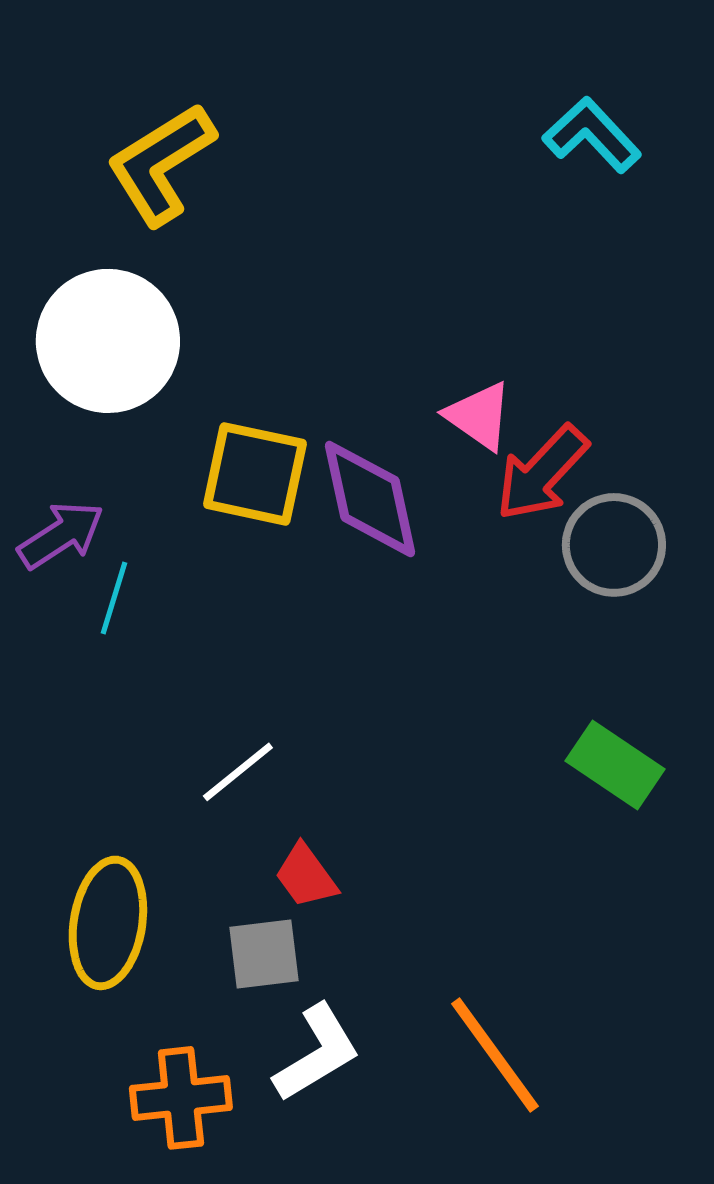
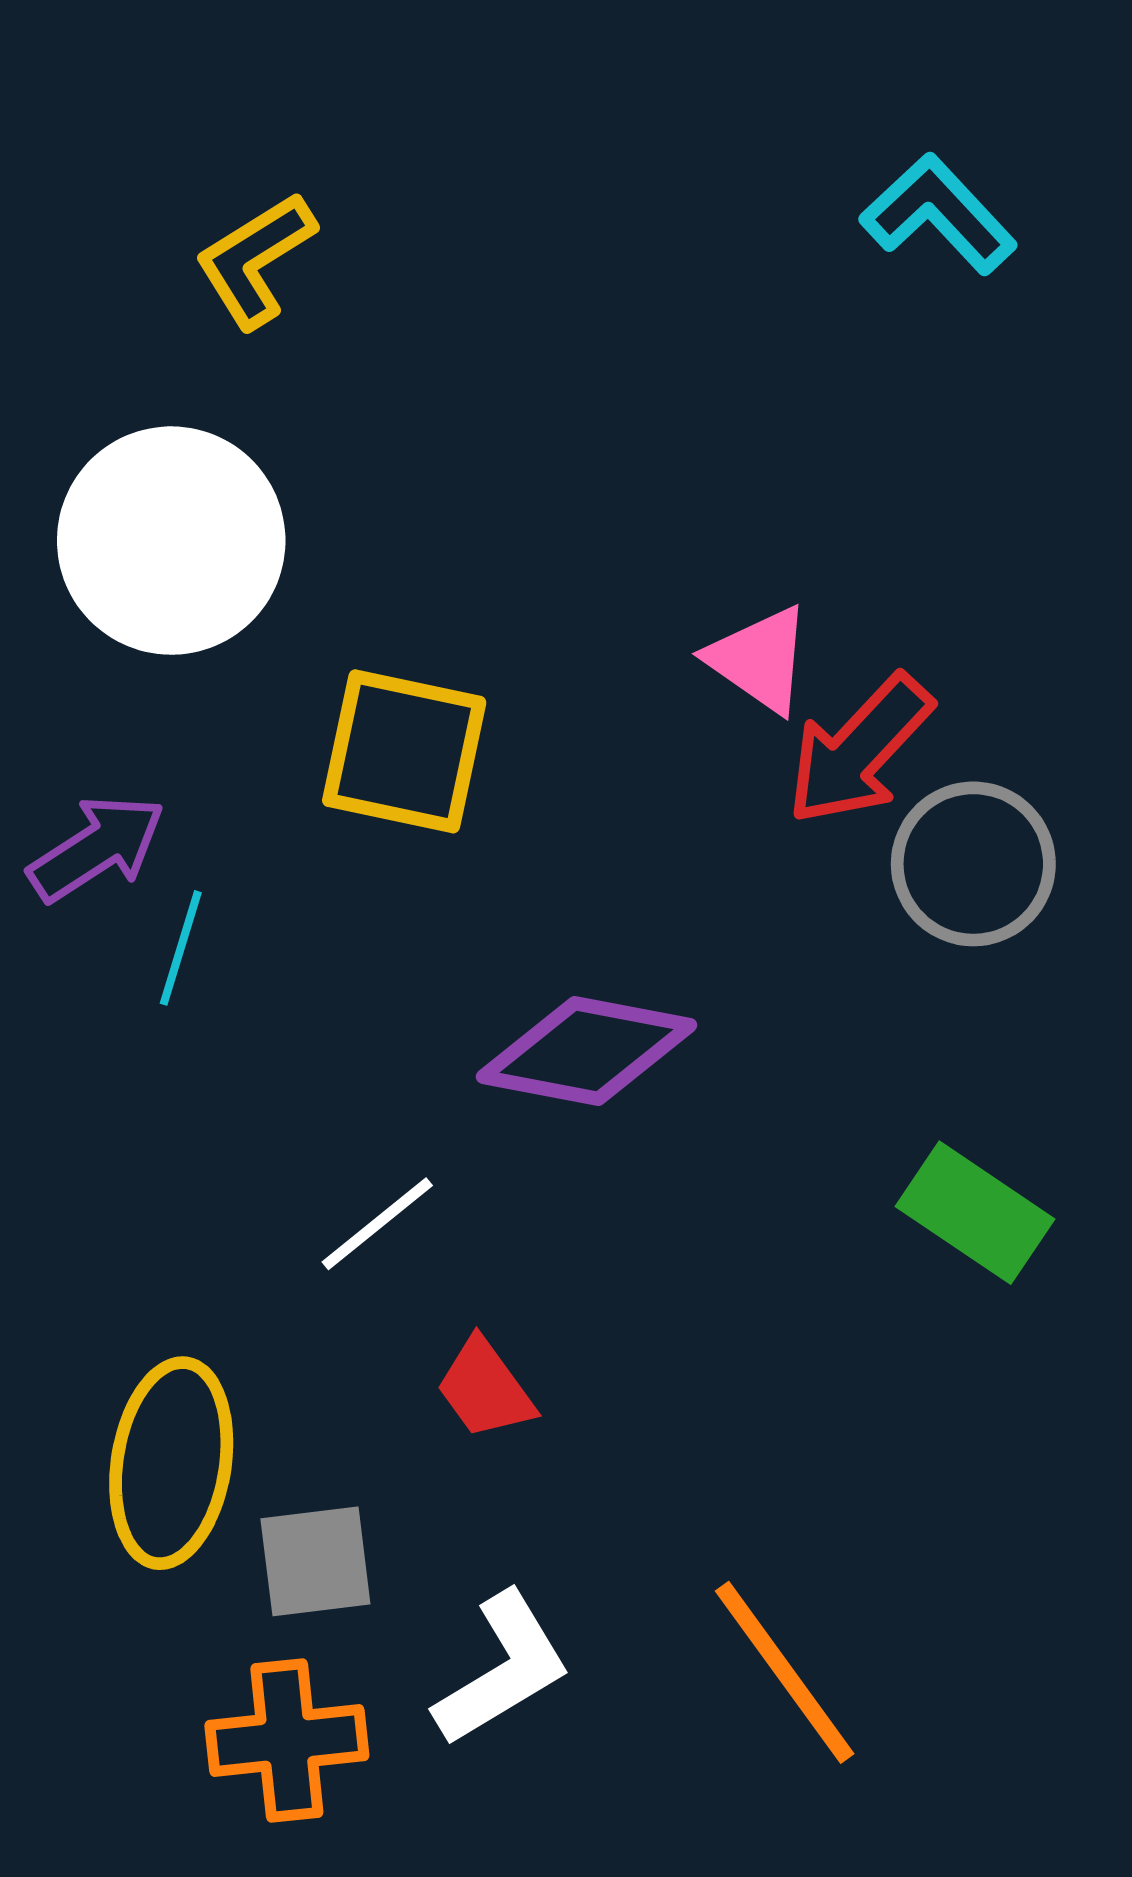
yellow L-shape: (161, 164) -> (255, 260), size x0.7
purple diamond: (370, 499) -> (587, 1051), moved, turned -67
gray square: (264, 954) -> (315, 1561), moved

